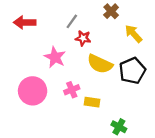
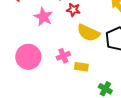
pink star: (55, 57) -> (43, 17), moved

